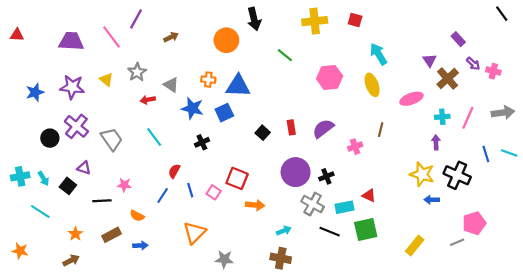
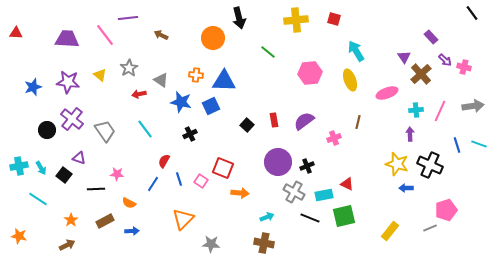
purple line: (136, 19) -> (128, 18), turned 54
brown arrow: (171, 37) -> (161, 35), turned -128

